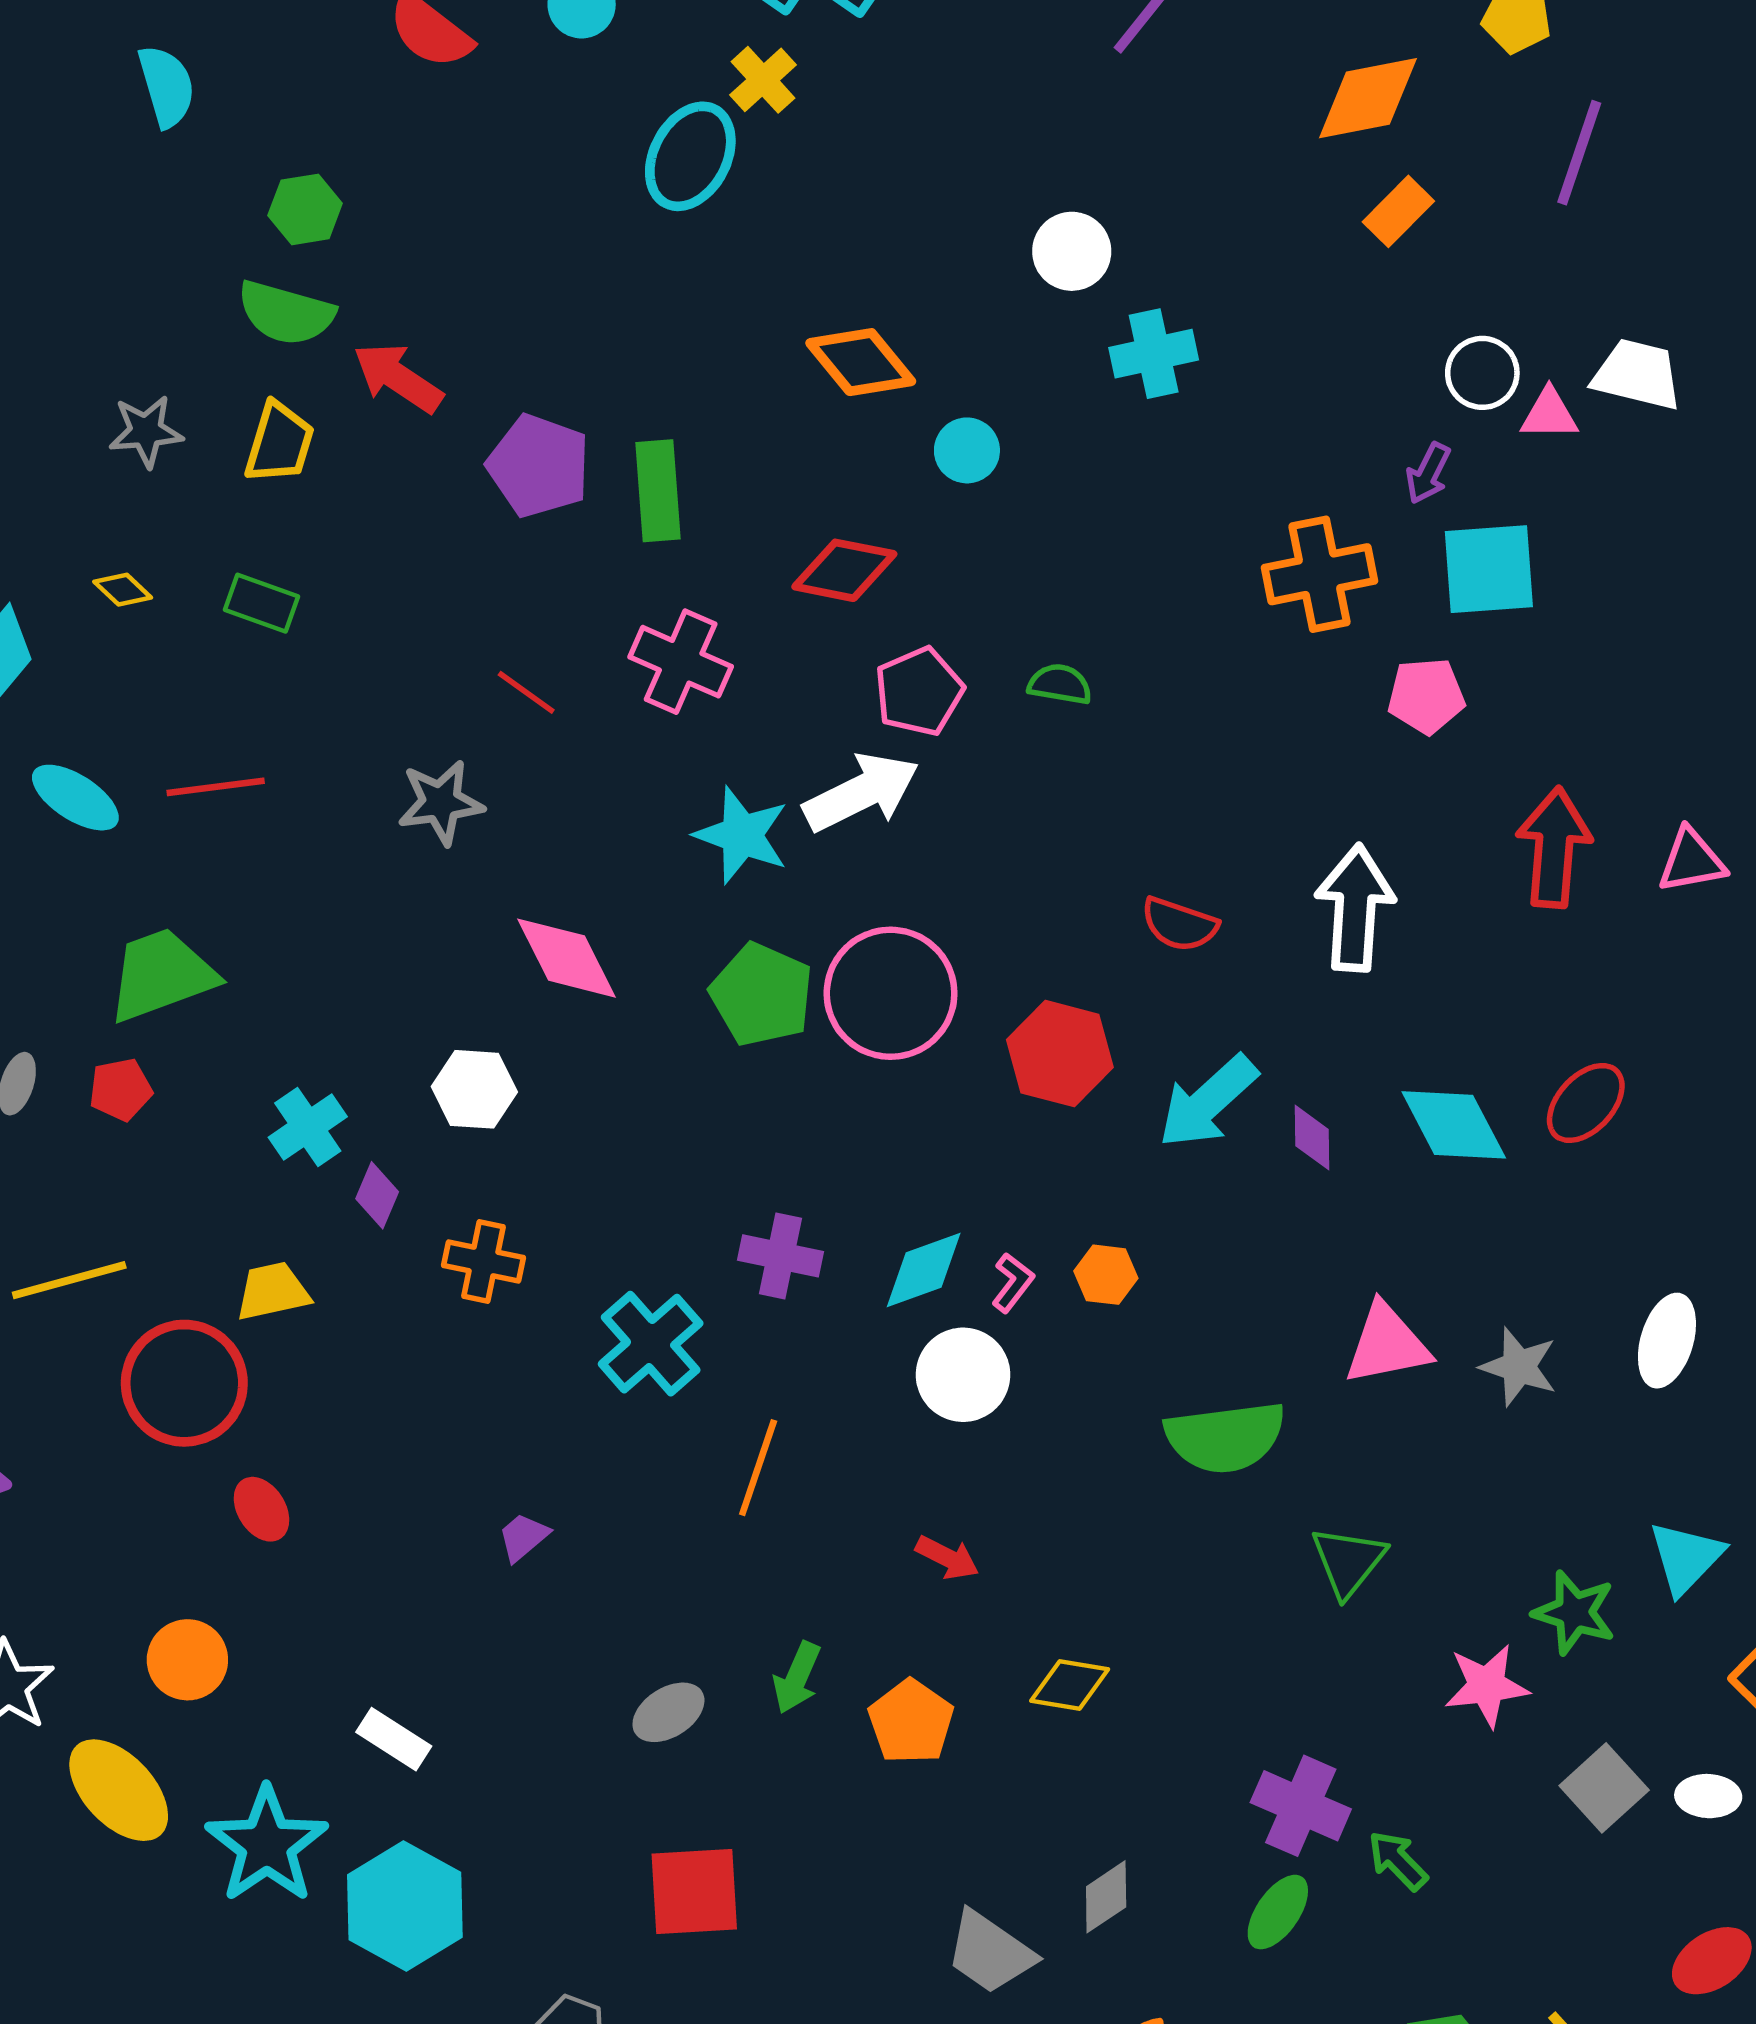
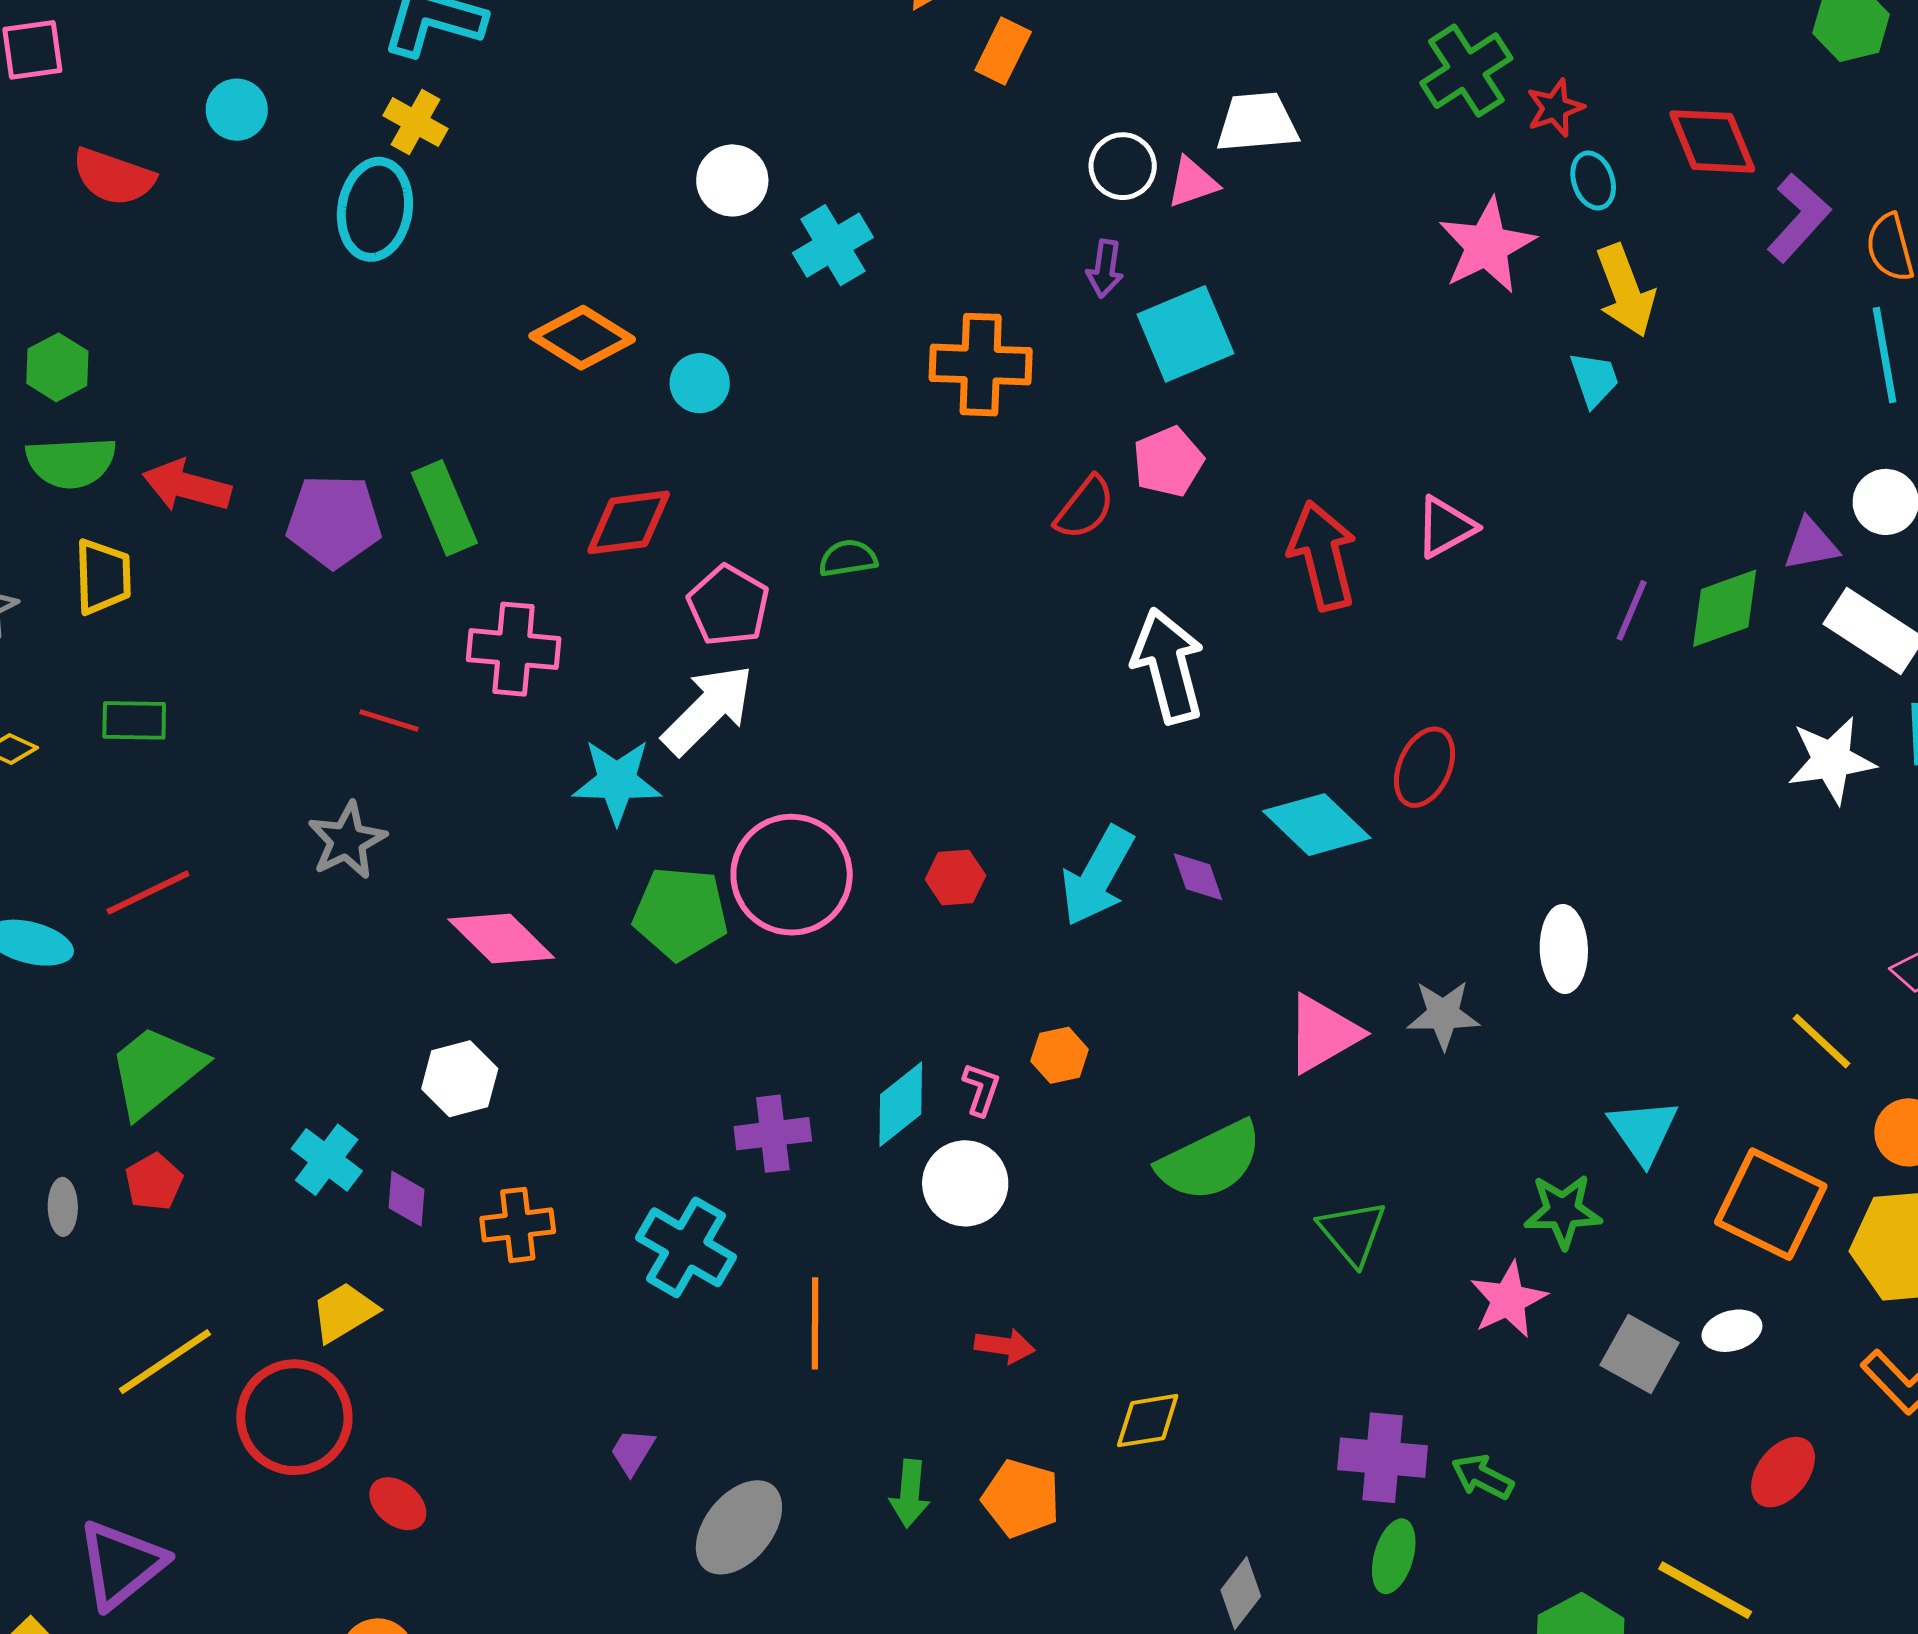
orange cross: (1320, 574) -> (981, 365), moved, turned 32
red semicircle: (1179, 924) -> (1085, 508), moved, turned -52
red hexagon: (1060, 1054) -> (955, 877), size x0.6
gray ellipse: (668, 1712) -> (739, 1527), moved, size x1.5

